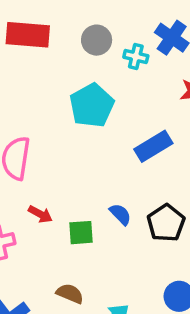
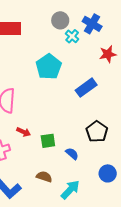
gray circle: (97, 40) -> (60, 20), moved
cyan cross: (136, 57) -> (72, 36), turned 32
blue semicircle: (120, 214) -> (72, 154), moved

